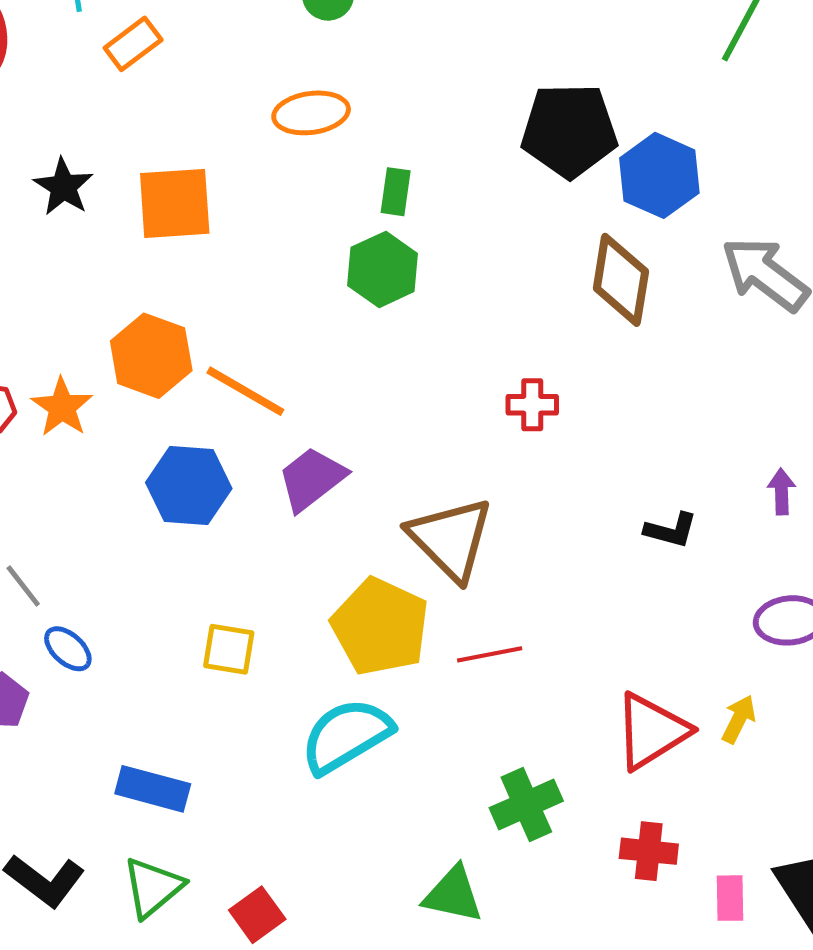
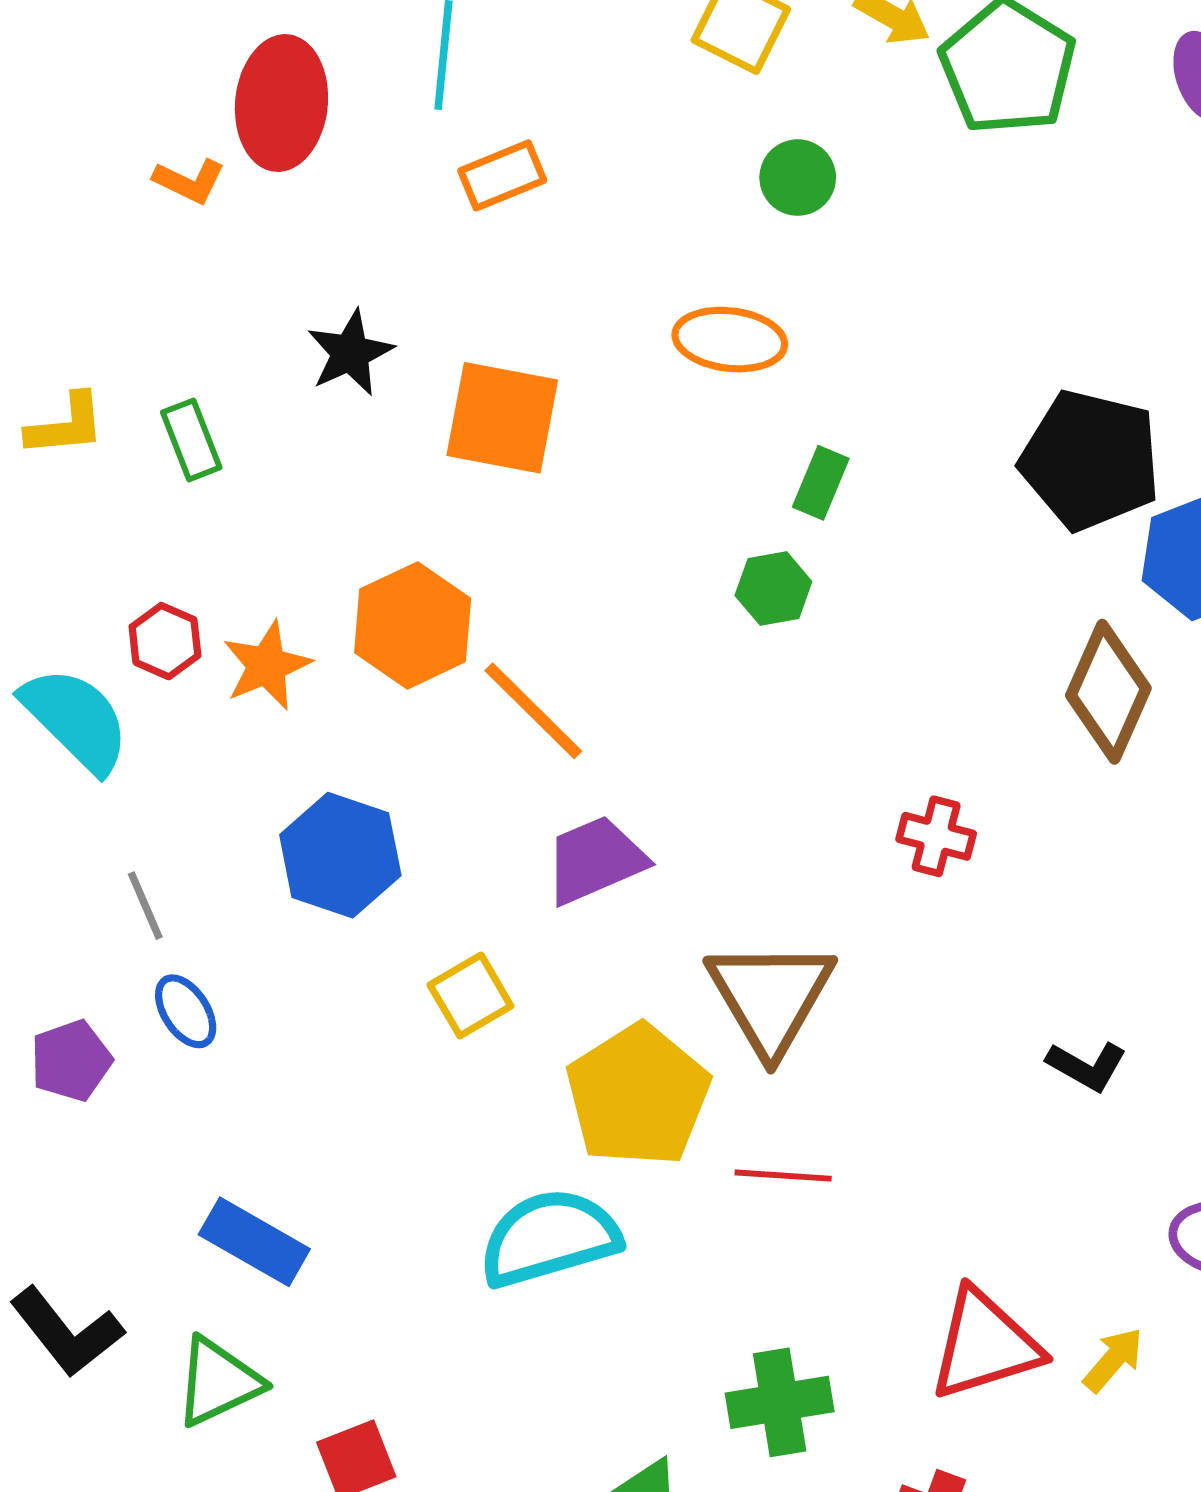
green hexagon: (383, 269) -> (773, 588), size x0.7
blue hexagon: (189, 485) -> (340, 855), moved
yellow square: (229, 649) -> (470, 995), moved, turned 36

